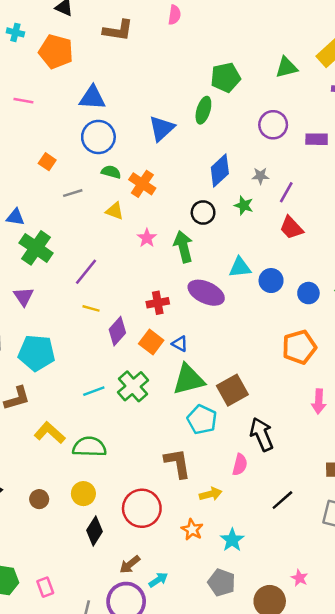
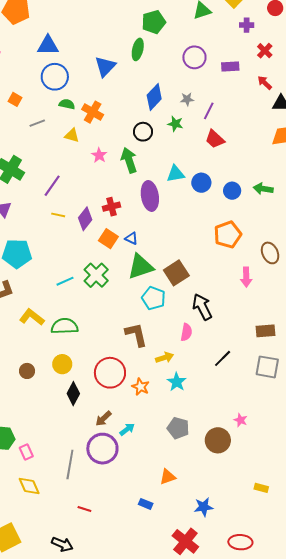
purple ellipse: (206, 293) -> (150, 196), turned 60
purple diamond: (117, 331) -> (85, 219), moved
orange star: (192, 530) -> (141, 387), moved
cyan star: (232, 540) -> (177, 382), moved
pink rectangle: (45, 587) -> (26, 452), moved

